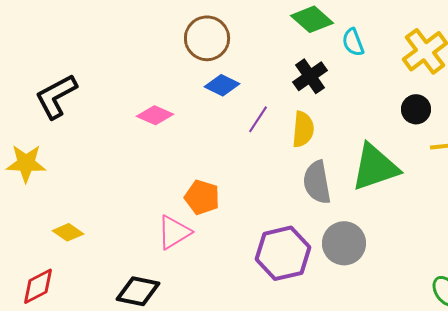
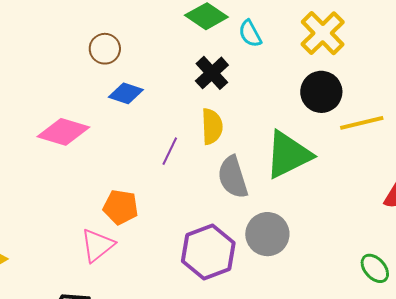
brown circle: (207, 38) -> (105, 49), size x0.7
black circle: (416, 109) -> (321, 92), size x1.4
pink diamond: (155, 115) -> (63, 132), size x1.4
purple line: (258, 119) -> (170, 151), moved

